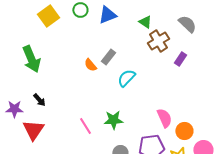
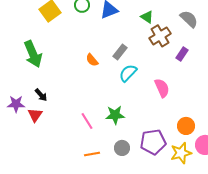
gray rectangle: (108, 57) -> (120, 52), moved
pink semicircle: (164, 118) -> (162, 88), moved
red triangle: (33, 130) -> (35, 115), moved, size x0.7

